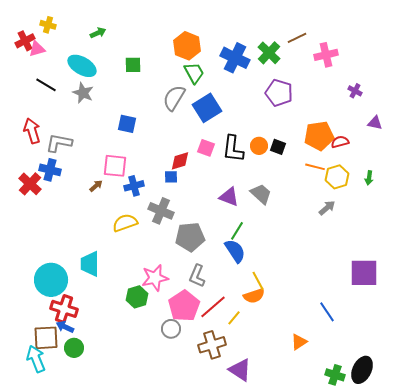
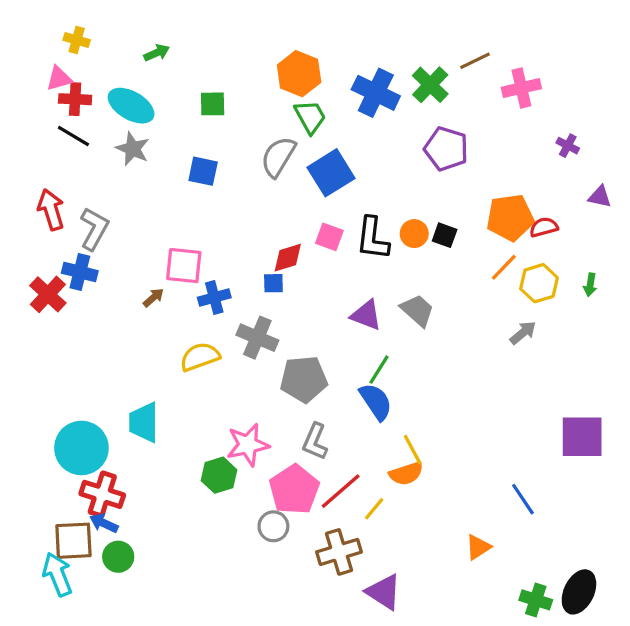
red cross: (25, 41) -> (75, 99), moved, turned 30
blue square: (127, 124) -> (203, 171), moved
gray L-shape: (59, 143) -> (94, 229), turned 108
orange line: (315, 167) -> (504, 267), turned -60

